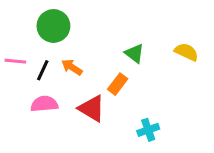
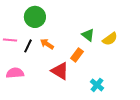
yellow semicircle: (186, 52) -> (110, 39), moved, turned 119
pink semicircle: (44, 104) -> (15, 73), moved
cyan cross: (148, 130) -> (97, 85), turned -32

